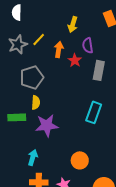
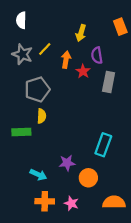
gray star: (18, 44) -> (22, 54), turned -30
cyan rectangle: (94, 112) -> (103, 145), moved
purple star: (47, 125) -> (67, 163), moved, size x0.7
cyan arrow: (33, 157) -> (38, 175), turned 98

